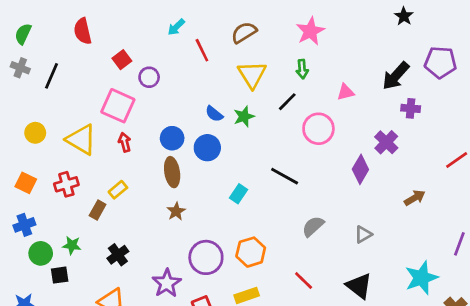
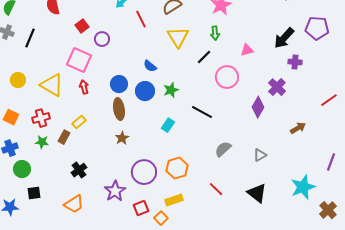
green star: (244, 117) -> (171, 90), moved
green star: (72, 245) -> (42, 142), moved
black square: (60, 275) -> (34, 193), moved

